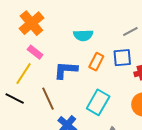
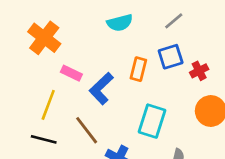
cyan semicircle: (83, 35) -> (120, 23), moved
pink rectangle: (35, 52) -> (71, 73), moved
blue L-shape: (66, 70) -> (101, 88), turned -35

